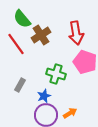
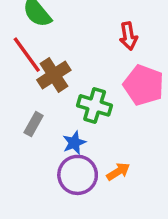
red arrow: (76, 33) -> (128, 36), size x0.7
brown cross: (41, 35) -> (54, 75), moved

